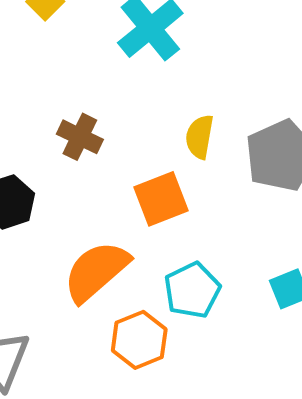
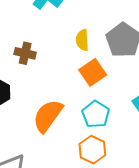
orange square: (161, 199) -> (93, 72), moved
orange hexagon: (139, 340) -> (92, 150), moved

